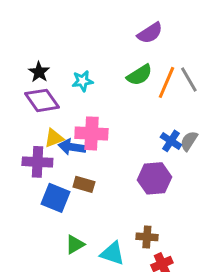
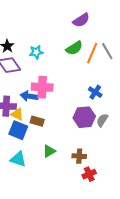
yellow triangle: (54, 138) -> (17, 114), moved, turned 48
gray semicircle: (189, 141) -> (102, 120), moved
green triangle: (75, 244) -> (49, 151), moved
cyan triangle: (112, 253) -> (18, 159), moved

